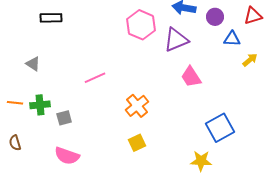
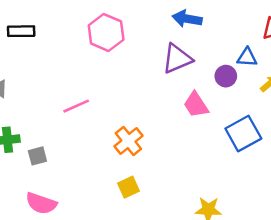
purple circle: (215, 17) -> (226, 76), moved
pink hexagon: (141, 25) -> (106, 32), moved
blue square: (220, 128) -> (243, 134), moved

